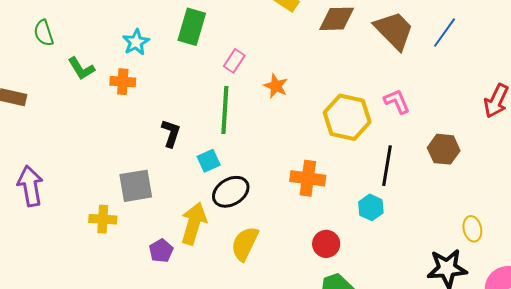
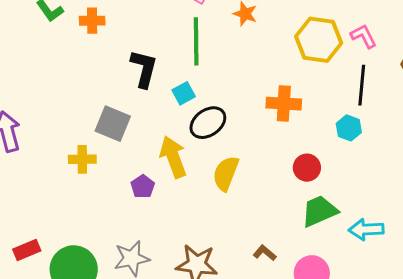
pink L-shape: (397, 101) -> (364, 36), moved
black L-shape: (171, 133) -> (144, 69), size x1.4
gray square: (136, 186) -> (113, 124), turned 36
yellow arrow: (194, 223) -> (173, 157), turned -33

